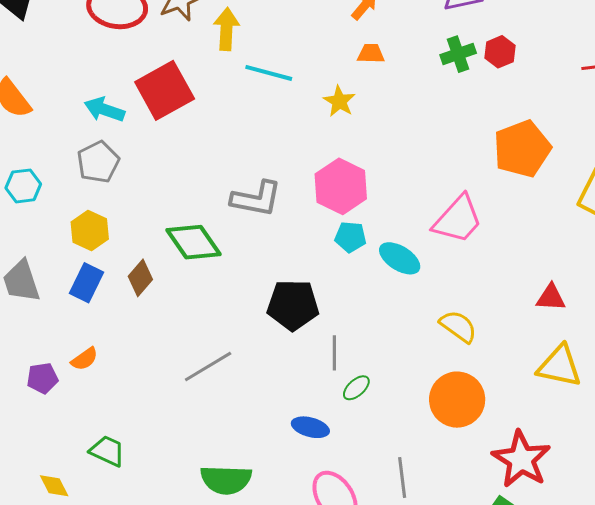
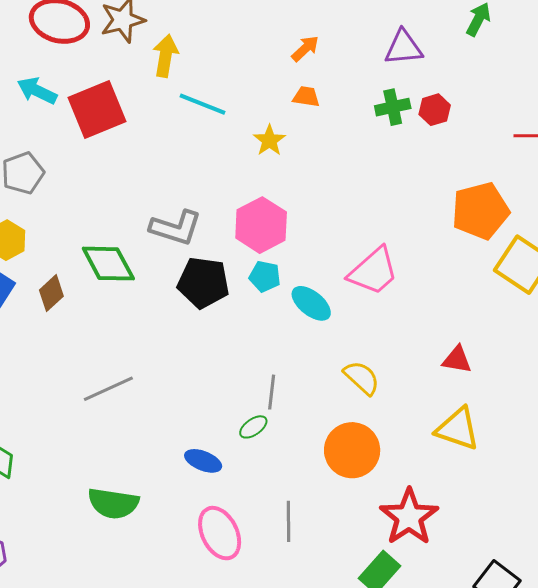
cyan arrow: (104, 110) -> (37, 91), moved
orange pentagon: (522, 149) -> (480, 211), moved
black pentagon: (293, 305) -> (203, 283), moved
gray line: (334, 353) -> (272, 392), moved

